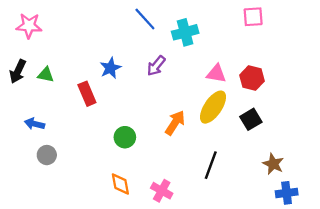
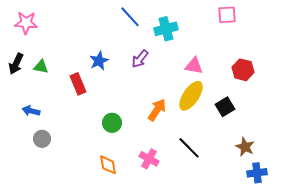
red hexagon: (252, 78) -> (243, 70), moved
black line: (211, 165) -> (189, 148), turned -65
pink cross: (162, 191) -> (149, 159), moved

